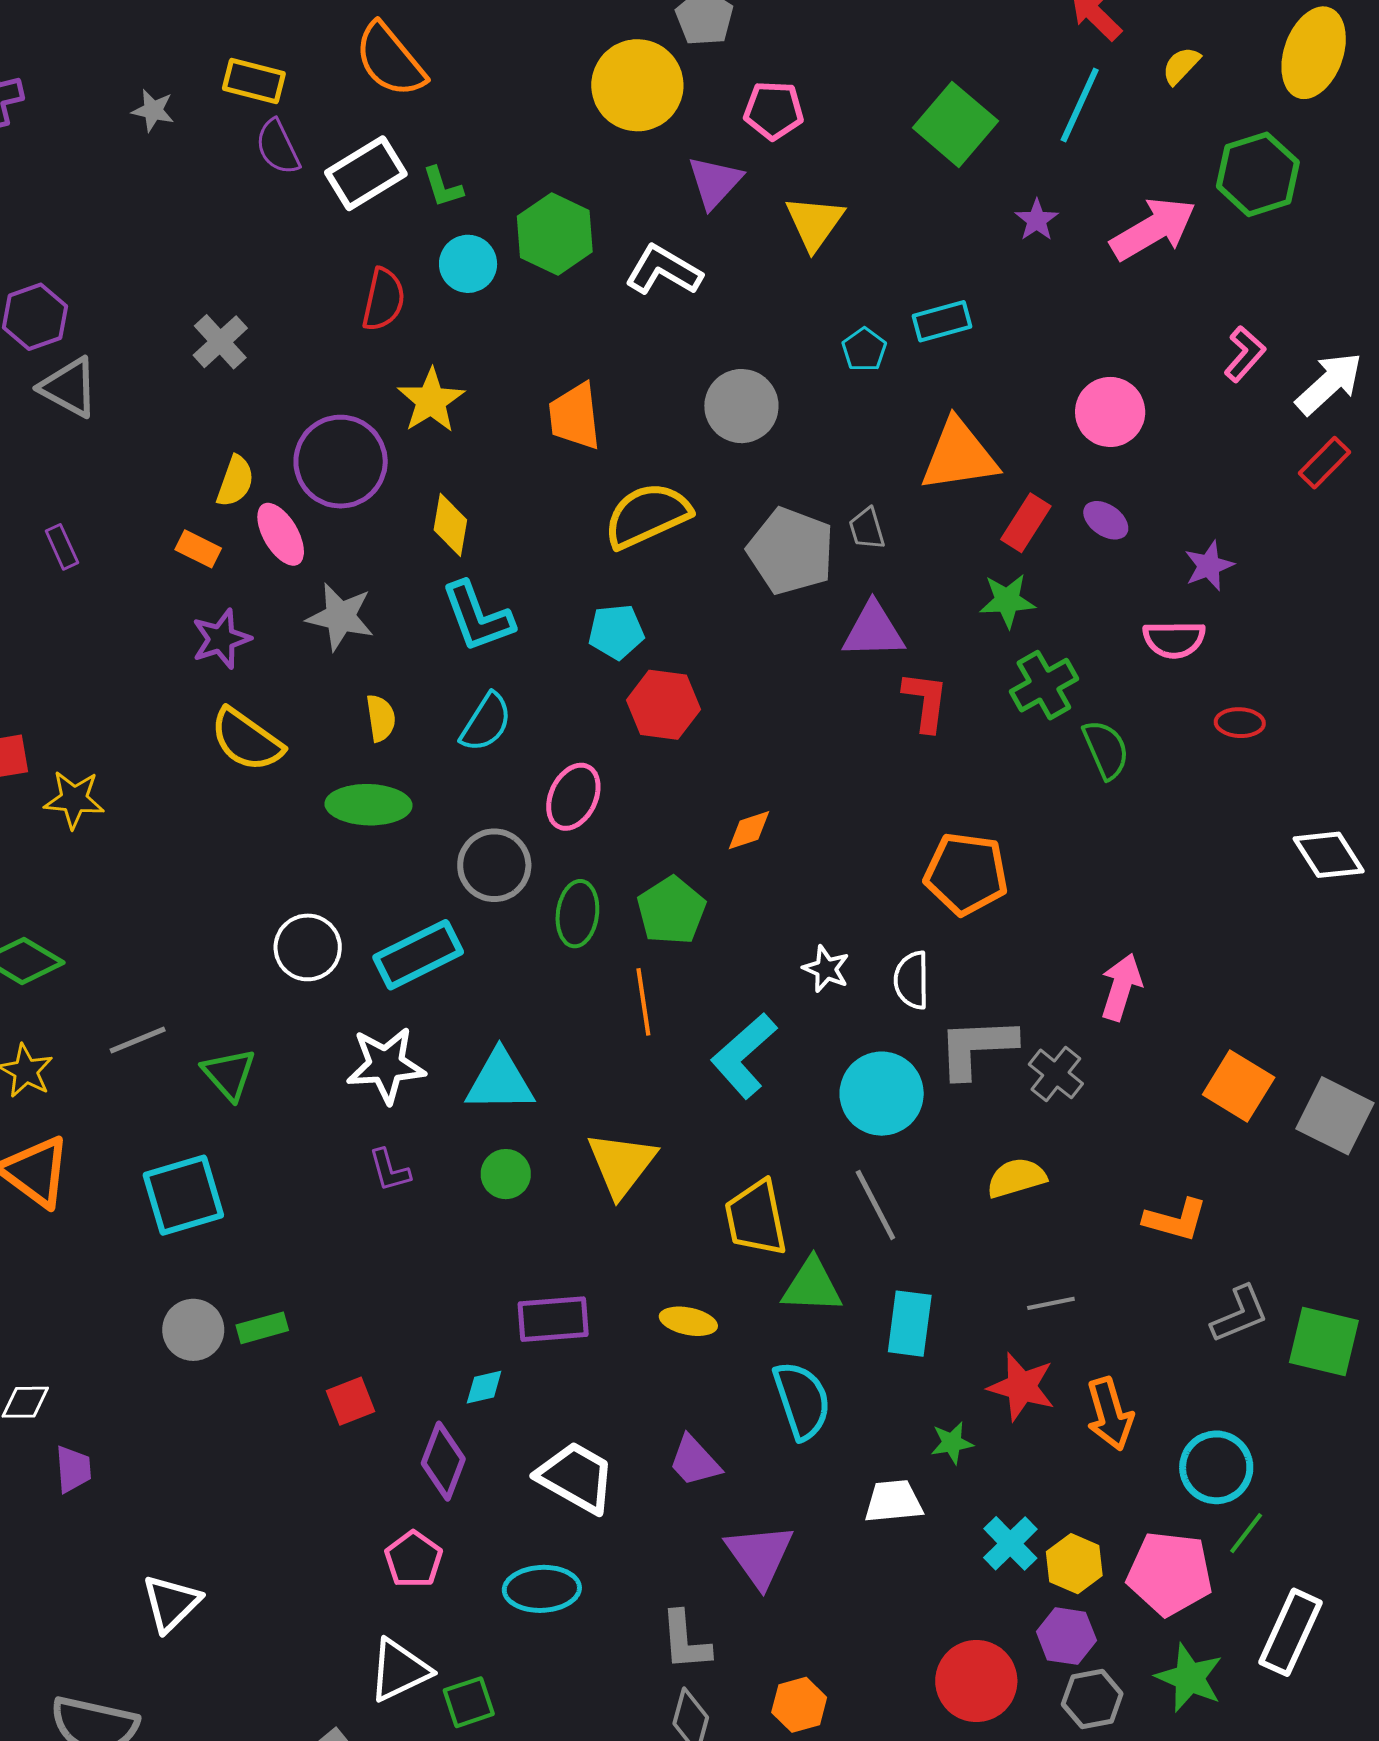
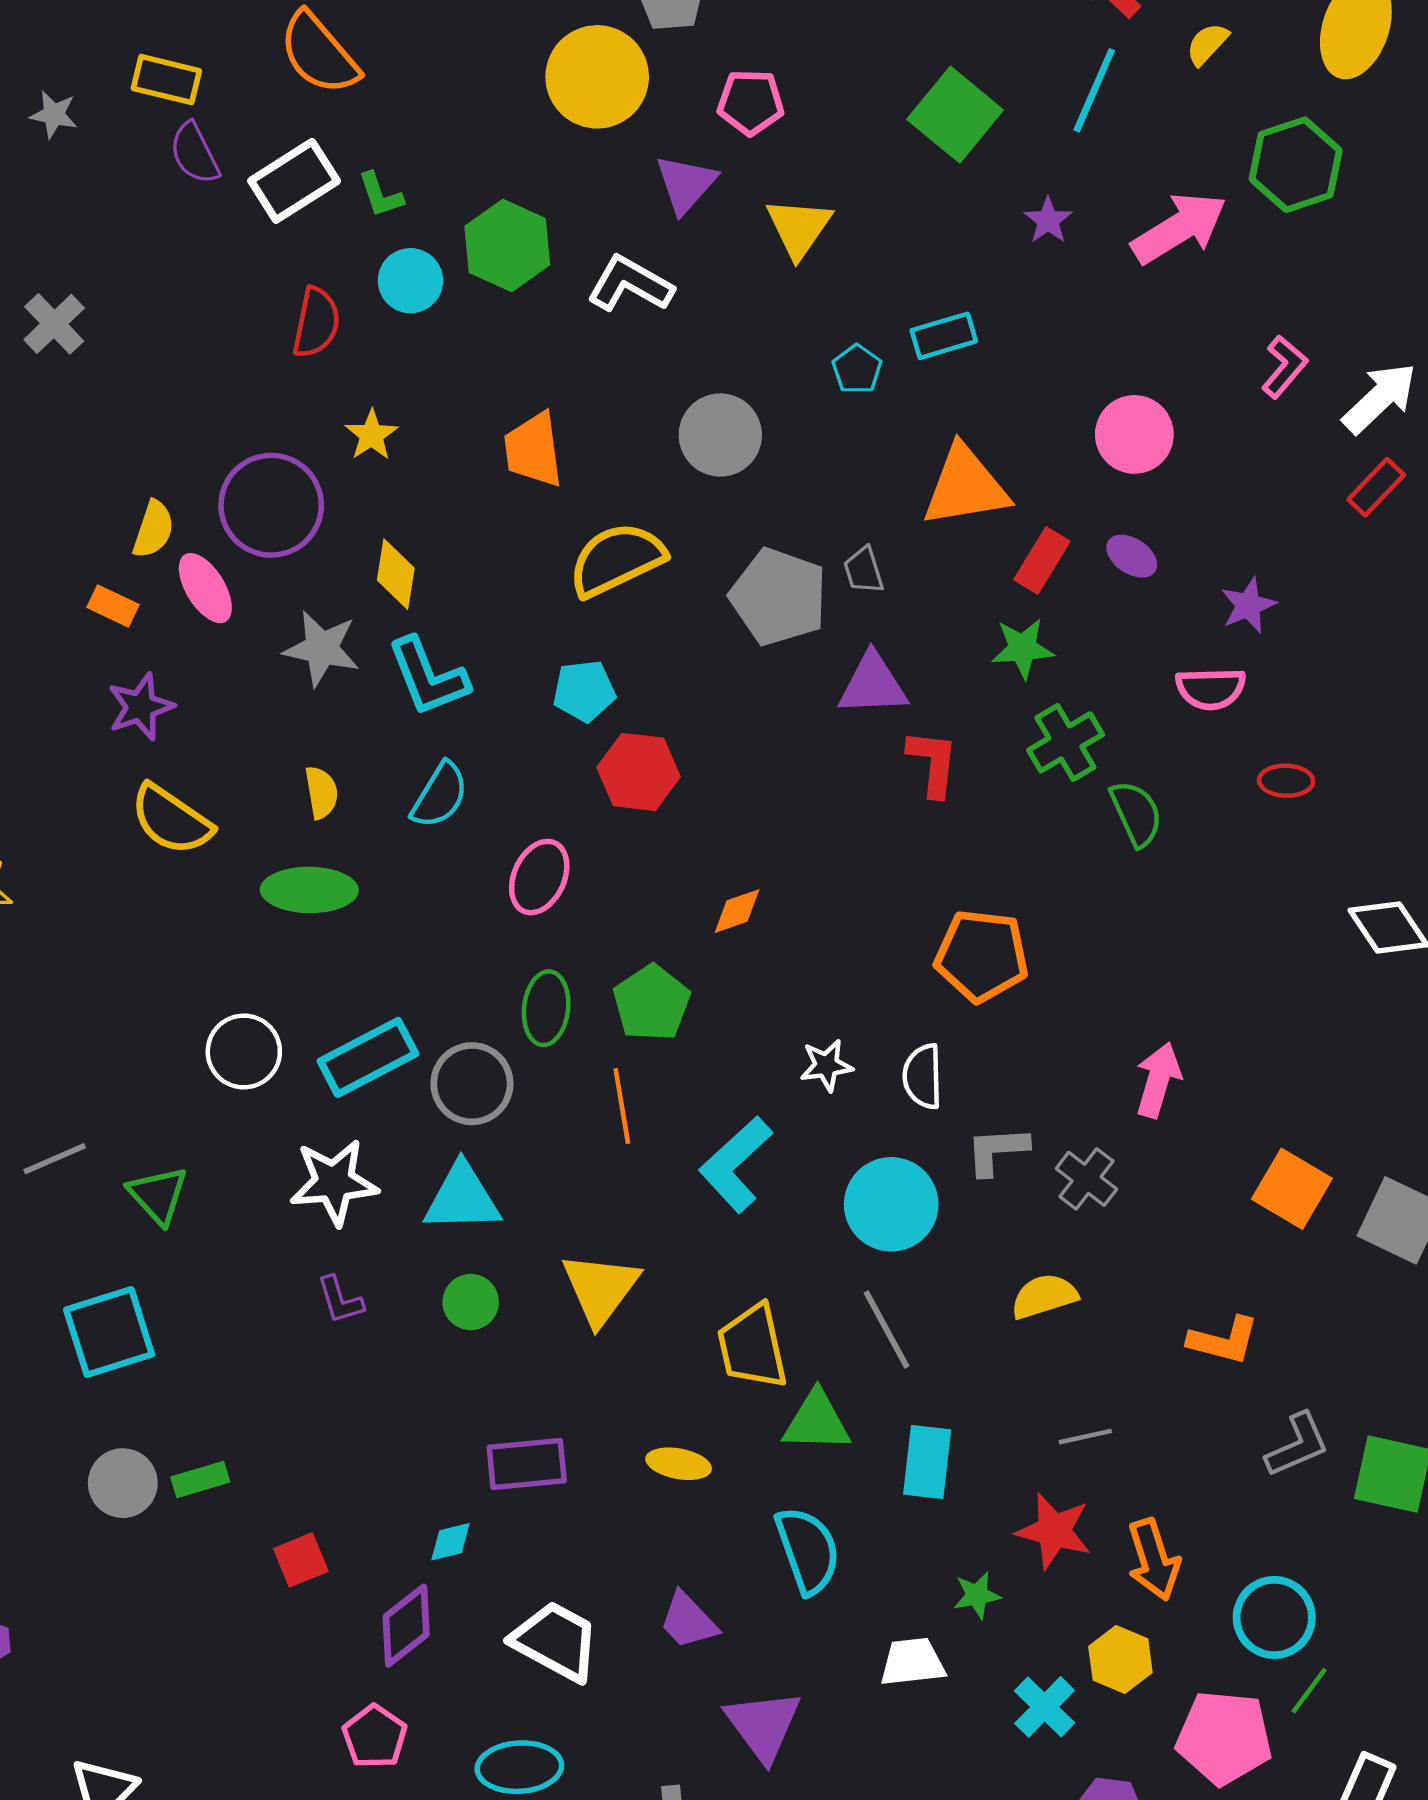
gray cross: (220, 342) -> (54, 324), moved
yellow star: (431, 401) -> (372, 435), size x0.7
gray star: (340, 617) -> (322, 648), moved
gray circle: (494, 865) -> (472, 1084), moved
white star: (826, 969) -> (826, 1065), turned -30
gray L-shape: (977, 1047) -> (997, 1151), size x0.7
purple diamond: (443, 1461) -> (406, 1626), turned 32
yellow hexagon: (1074, 1564) -> (1120, 1659), moved

